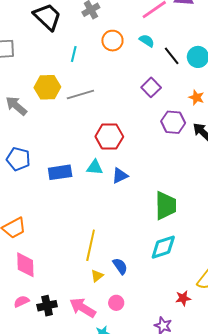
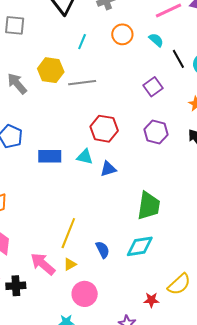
purple hexagon: (173, 122) -> (156, 132), moved
blue semicircle: (120, 266) -> (103, 250), moved
pink circle: (116, 303) -> (85, 294), size x1.6
pink arrow: (83, 308) -> (43, 264), moved

